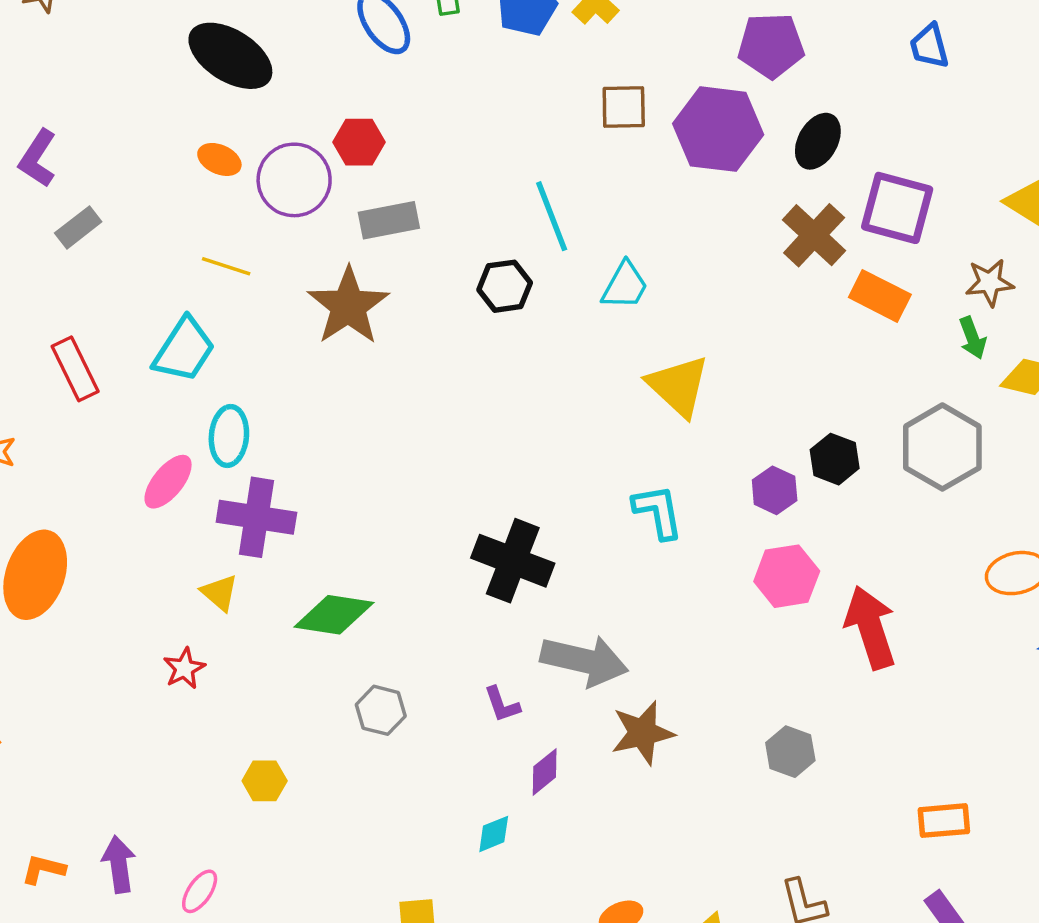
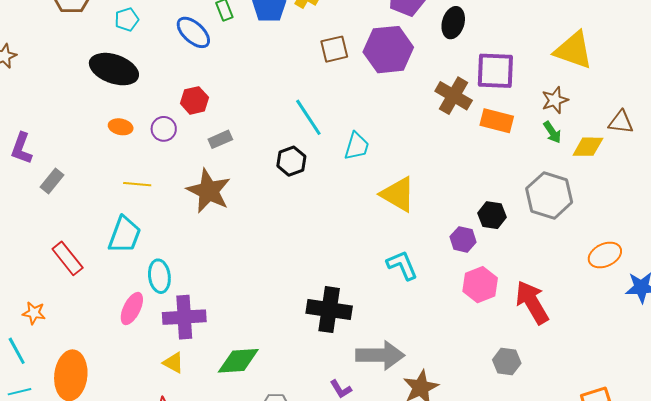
black ellipse: (818, 141) -> (453, 23), moved
purple circle: (294, 180) -> (164, 129), size x0.6
gray rectangle: (389, 220) -> (220, 139), size x0.7
gray hexagon: (790, 752) -> (507, 362), moved

